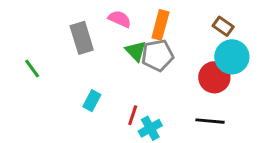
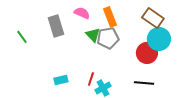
orange rectangle: (160, 25) -> (110, 17), turned -36
brown rectangle: (223, 26) -> (153, 18), size x1.5
green line: (32, 69) -> (22, 37), moved
cyan rectangle: (92, 101) -> (61, 80), moved, turned 48

